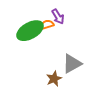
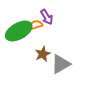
brown star: (54, 79) -> (43, 54), moved

